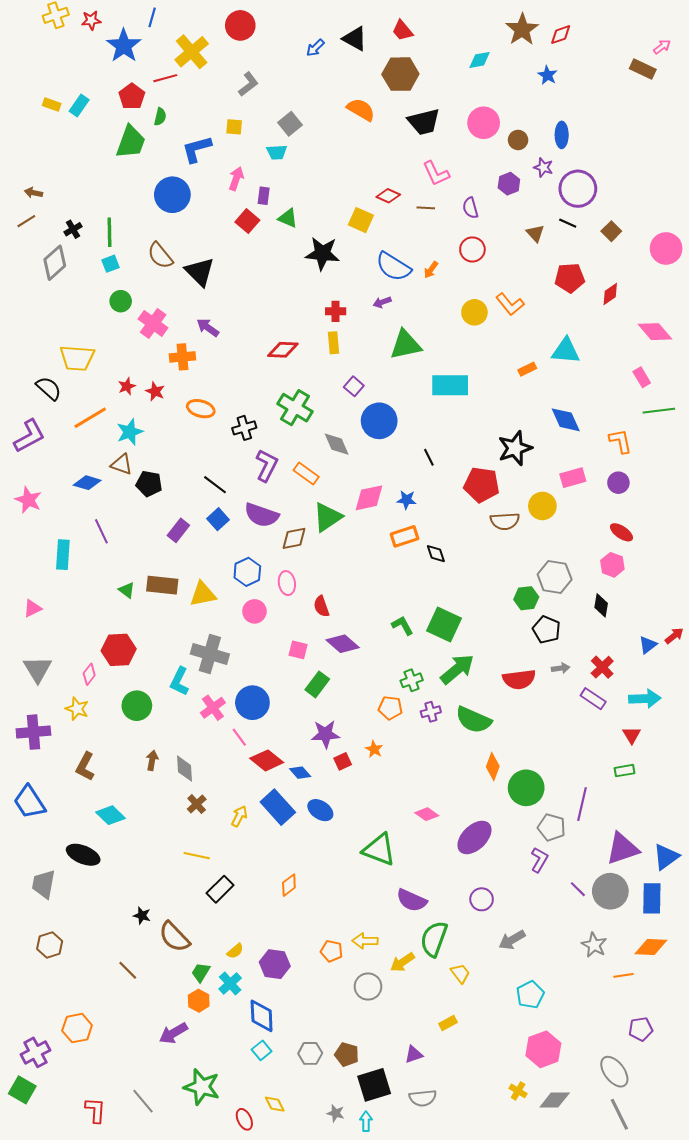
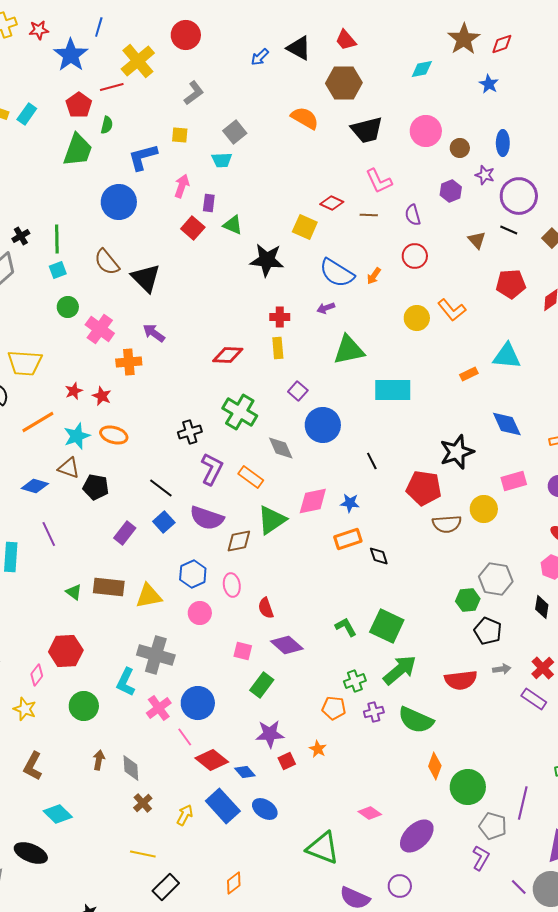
orange ellipse: (201, 409) -> (114, 435), moved
purple circle: (482, 899) -> (400, 886), moved

